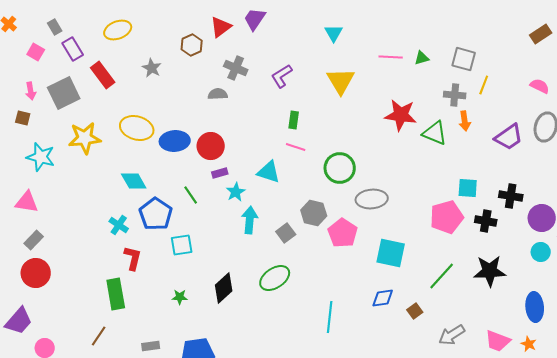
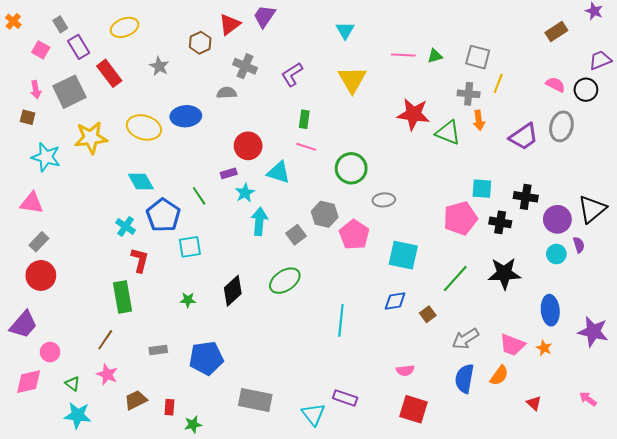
blue ellipse: (175, 141) -> (186, 116), moved
red circle: (211, 146) -> (248, 146), moved
gray ellipse: (372, 199) -> (384, 200), size x0.7

